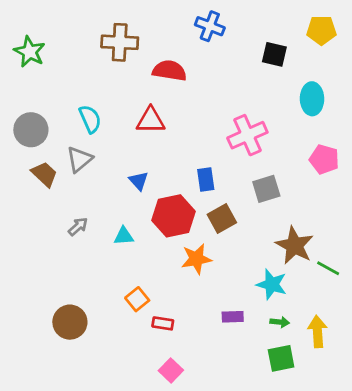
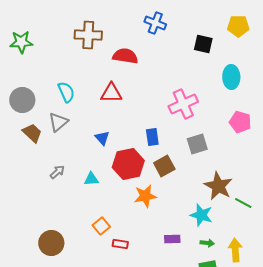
green star: (30, 52) -> (21, 42), turned -30

